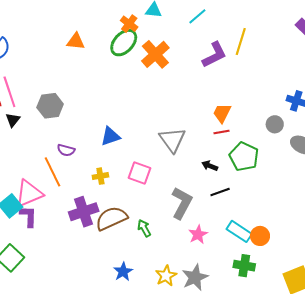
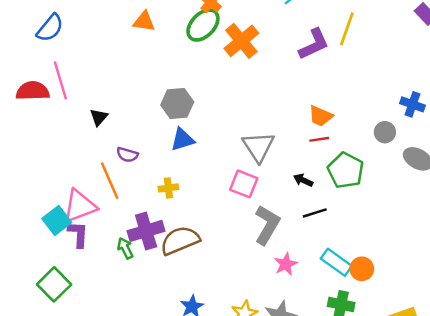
gray hexagon: (50, 106) -> (177, 104), moved
orange trapezoid: (222, 113) -> (321, 116), turned -95
black triangle: (13, 120) -> (99, 117), moved
pink square: (140, 173) -> (244, 184), moved
green arrow: (144, 228) -> (125, 248), moved

